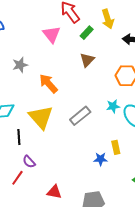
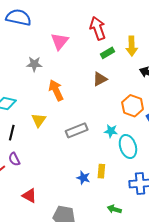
pink triangle: (51, 34) -> (60, 41), moved
yellow triangle: (41, 117) -> (39, 120), size x0.6

